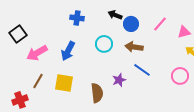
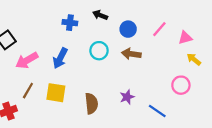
black arrow: (115, 15) -> (100, 15), moved
blue line: (142, 70) -> (157, 111), moved
purple star: (119, 80) -> (127, 97), moved

